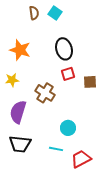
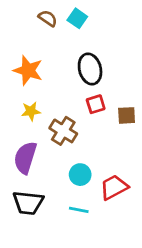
brown semicircle: (34, 13) -> (48, 18), turned -48
yellow star: (12, 80) -> (31, 111), moved
cyan circle: (68, 128) -> (80, 175), moved
red trapezoid: (81, 159) -> (114, 187), moved

